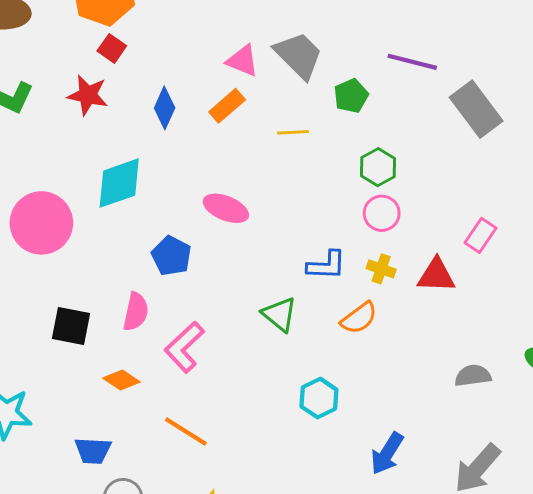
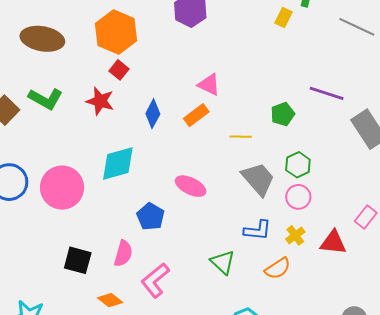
gray trapezoid: (299, 55) -> (258, 179), moved
yellow cross: (381, 269) -> (295, 235), turned 30

